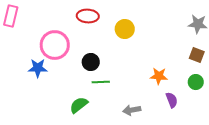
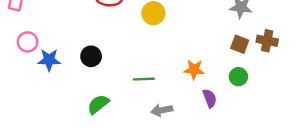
pink circle: (55, 45) -> (28, 42), moved, size x0.6
black circle: (91, 62) -> (91, 56), moved
green line: (101, 82) -> (144, 79), moved

